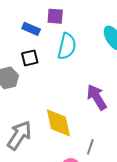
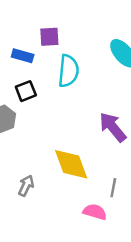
gray arrow: (19, 135) -> (26, 186), size x0.6

